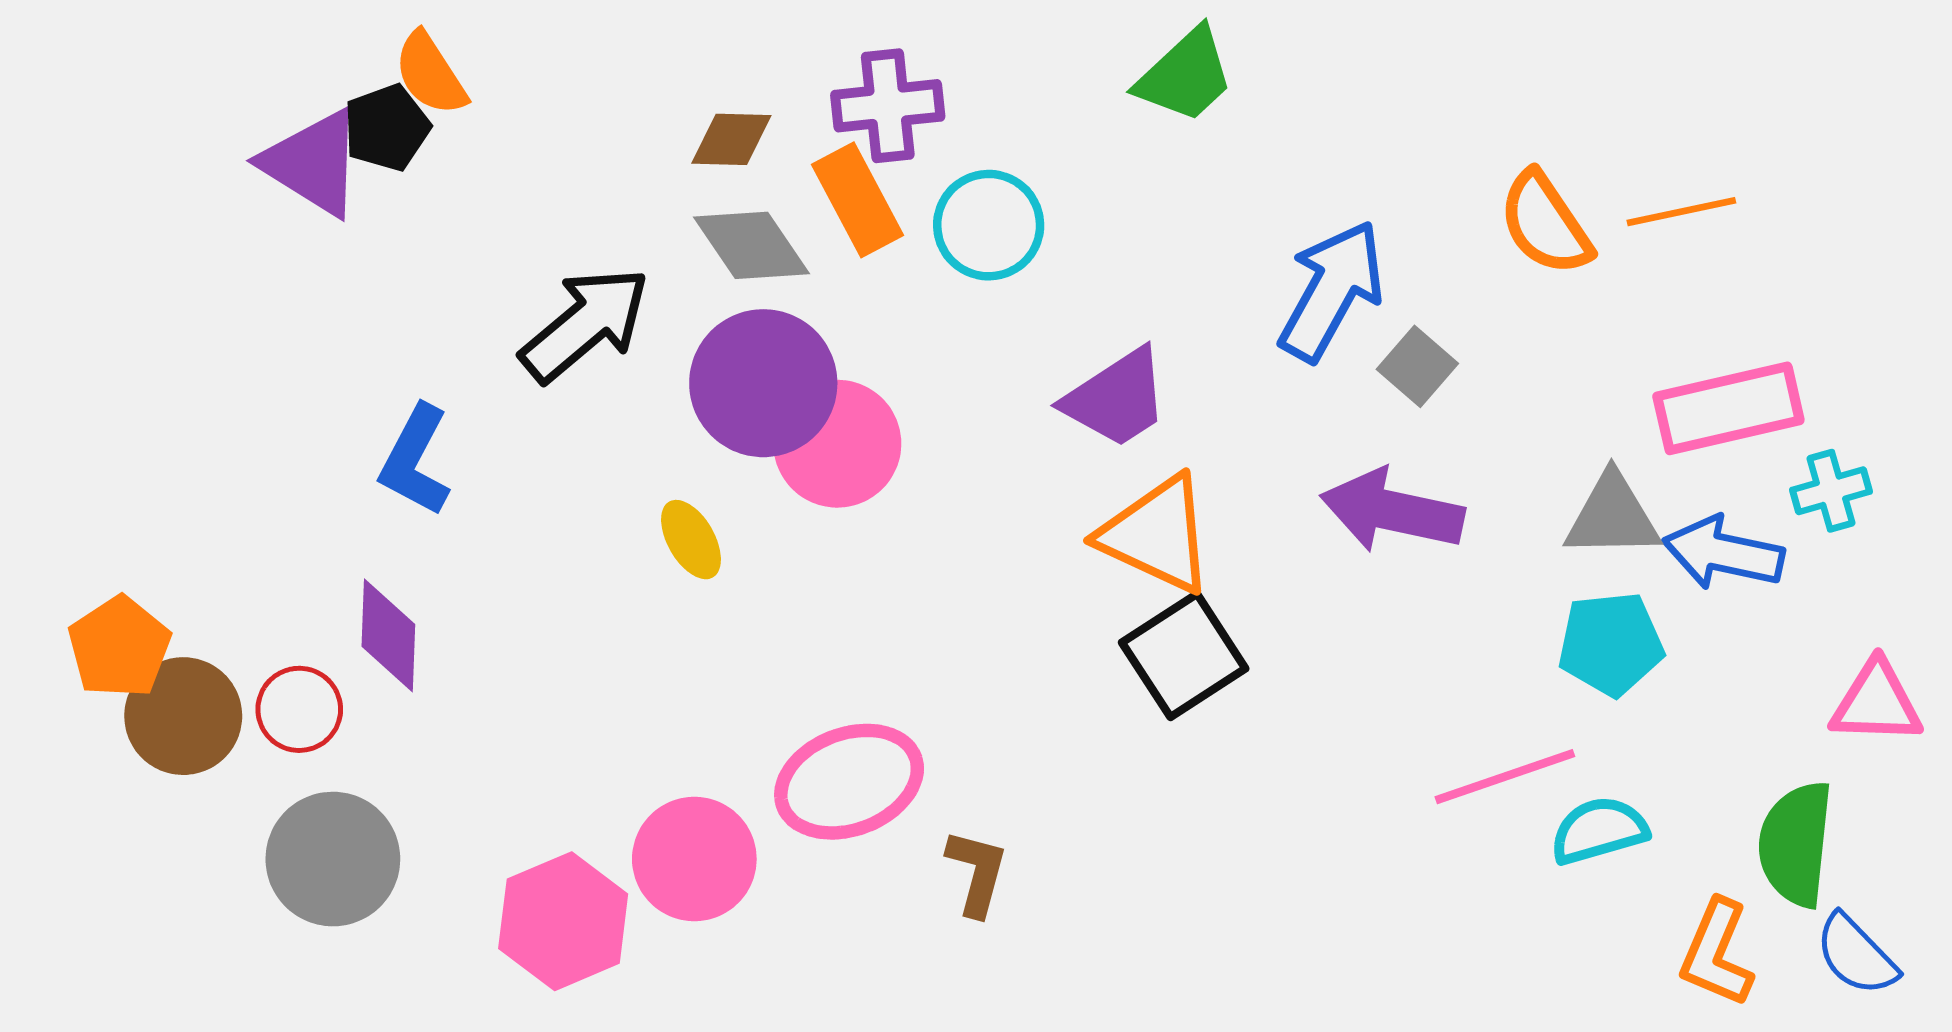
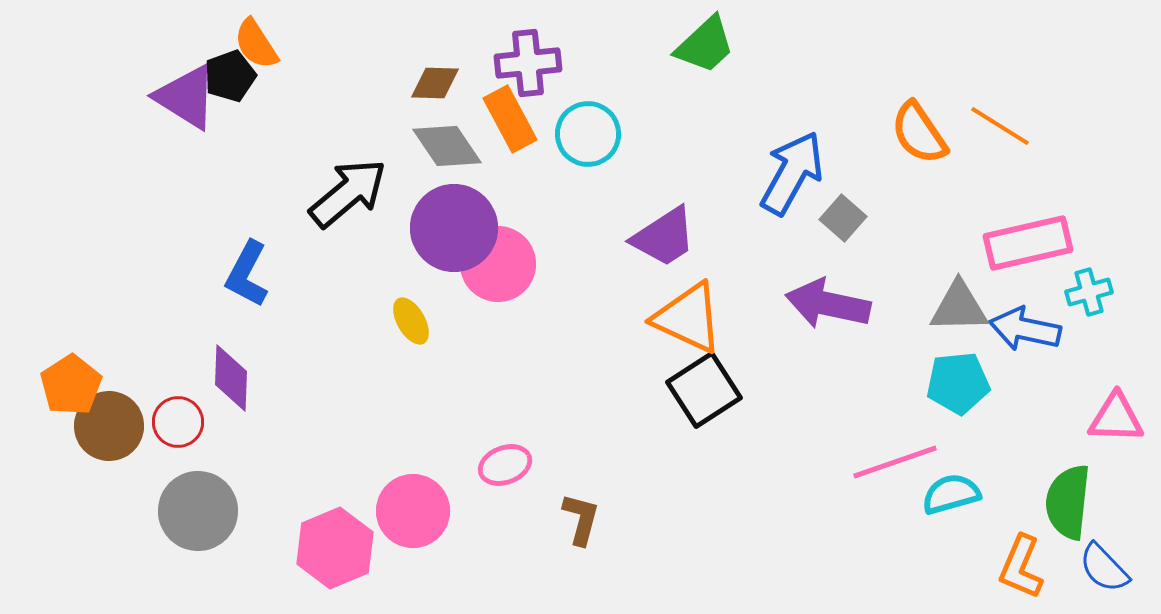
orange line: (1681, 212) -> (1000, 126), turned 44
pink ellipse: (849, 782) -> (505, 465), size x0.6

